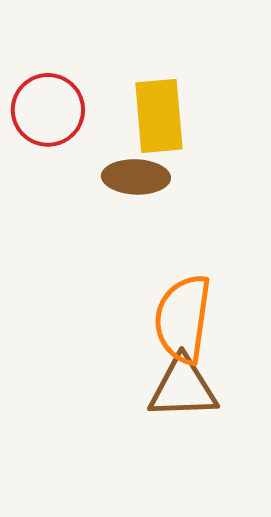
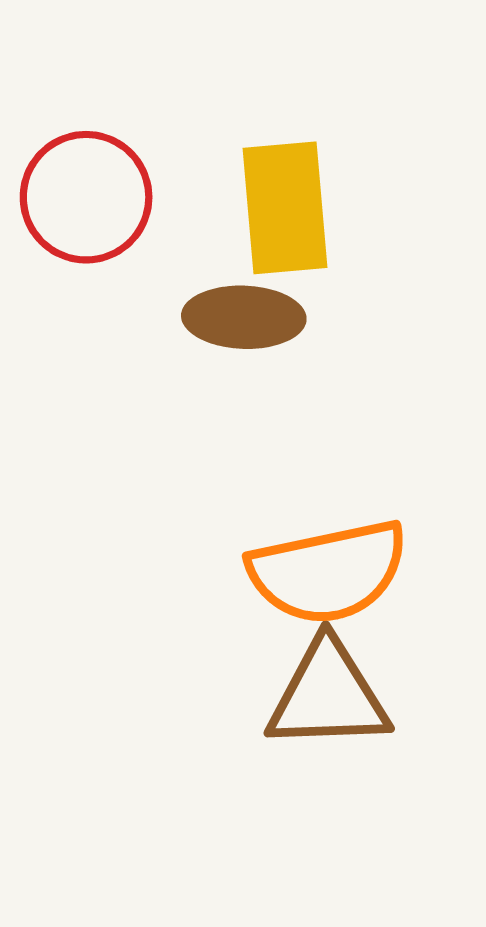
orange semicircle: (183, 319) -> (328, 572), turned -110

